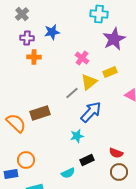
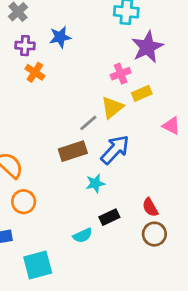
orange cross: (34, 57) -> (35, 72), turned 32
pink cross: (82, 58) -> (121, 74), moved, turned 32
brown rectangle: (40, 113) -> (73, 151), moved
red semicircle: (116, 153) -> (150, 207), turned 40
orange circle: (26, 160) -> (24, 202), moved

